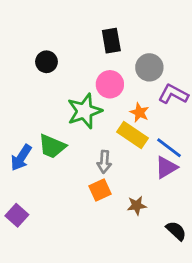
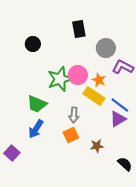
pink circle: (110, 84) -> (78, 75), moved
blue arrow: (21, 158) -> (36, 129), moved

